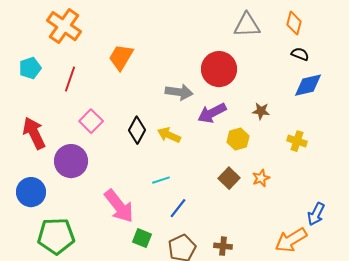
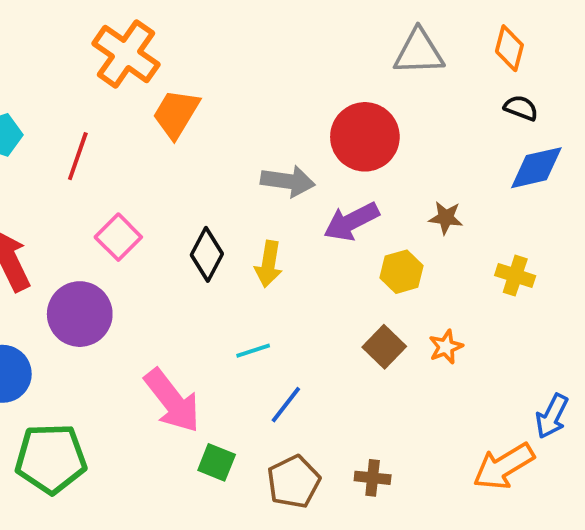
orange cross: (64, 26) -> (126, 54), moved
yellow arrow: (169, 135) -> (269, 264), turned -105

